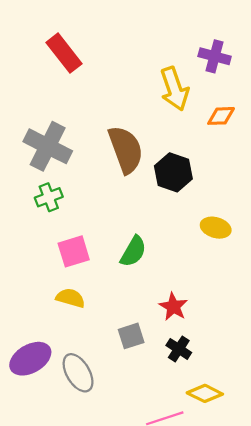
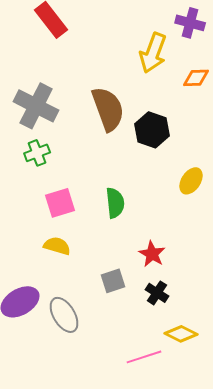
yellow arrow: (174, 89) -> (153, 53), turned 39
yellow ellipse: (216, 228) -> (191, 181), turned -72
green semicircle: (133, 251) -> (115, 203), turned -36

